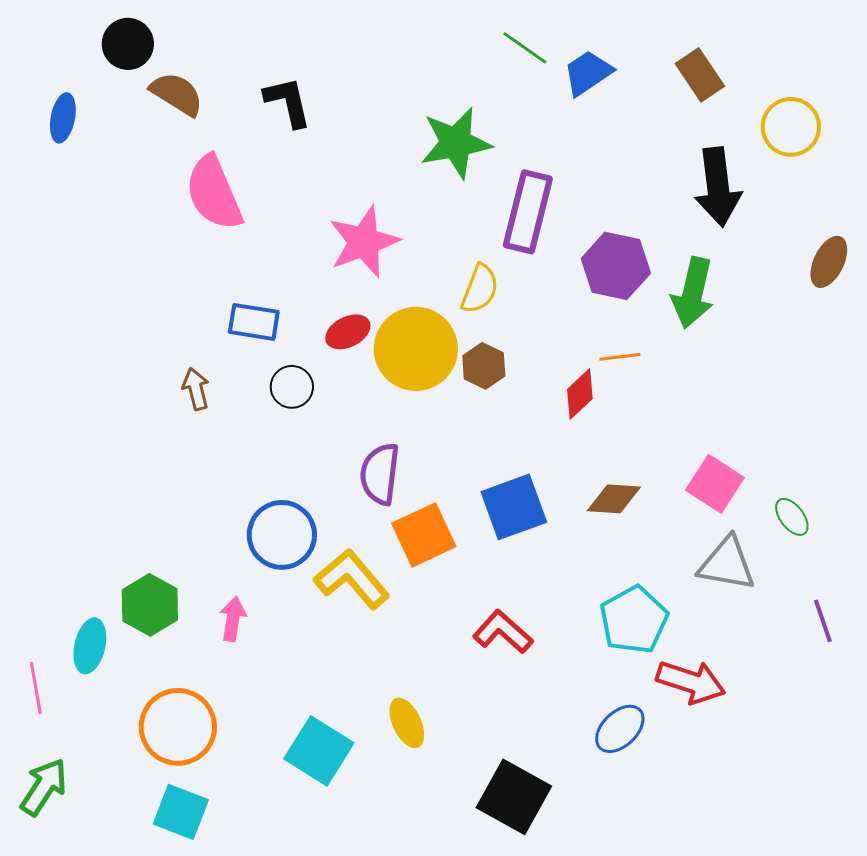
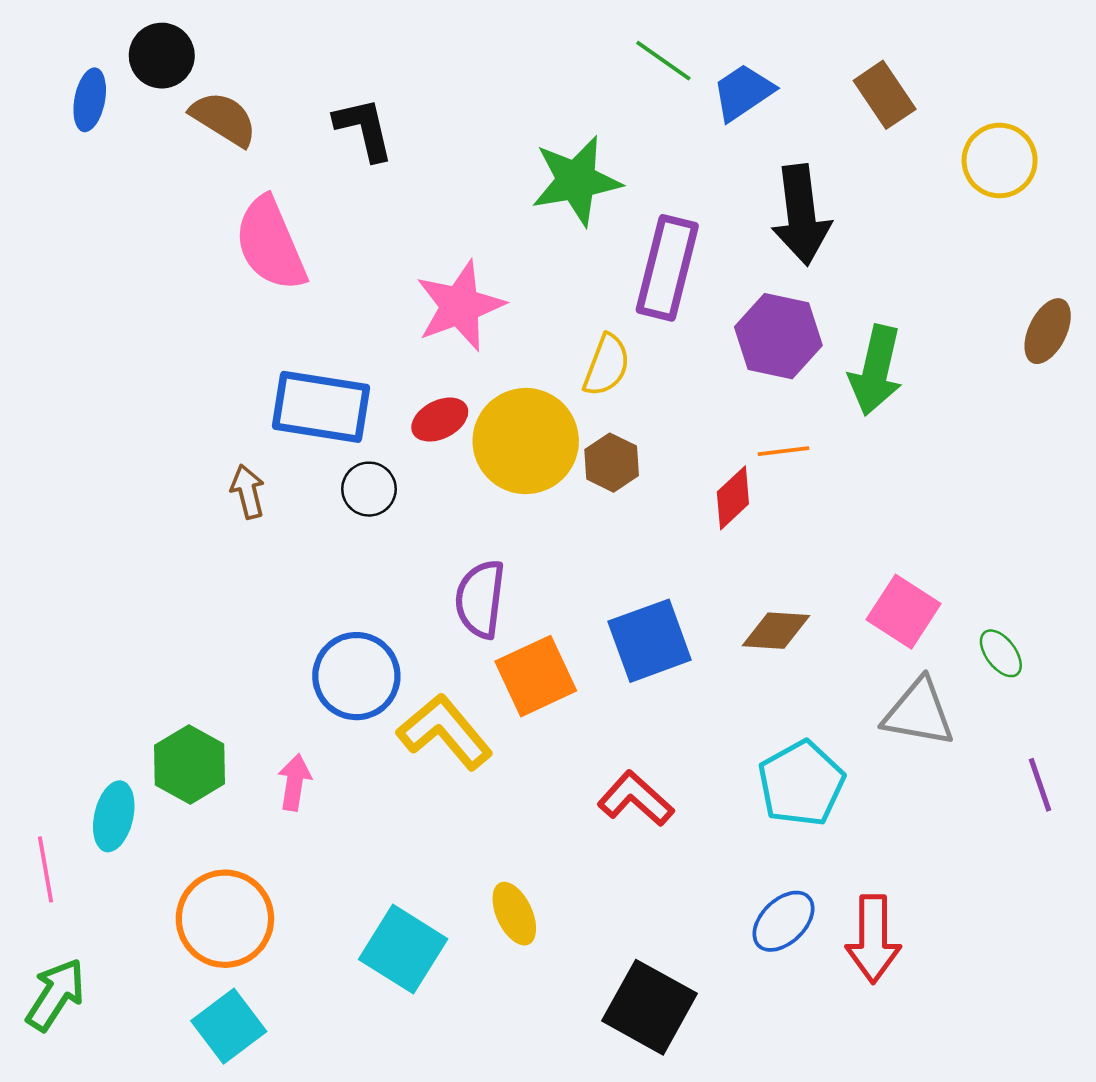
blue ellipse: (63, 118) -> (90, 100), moved
black arrow: (718, 187) -> (801, 215), moved
blue rectangle: (254, 322) -> (321, 407), size x1.5
red arrow: (691, 682) -> (873, 939), moved, turned 72
cyan square: (181, 812) -> (229, 1026), turned 32

